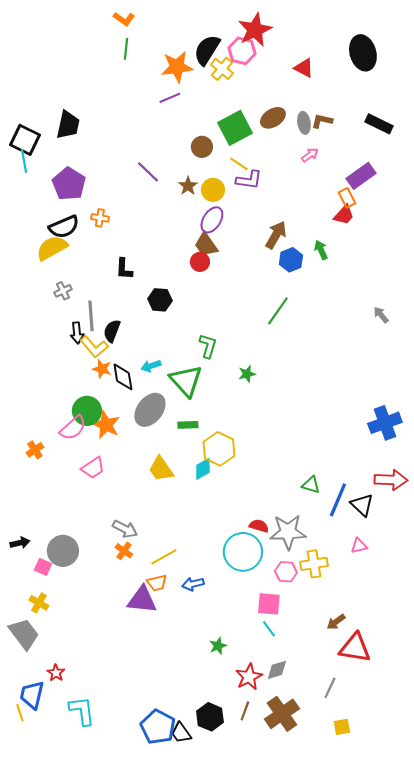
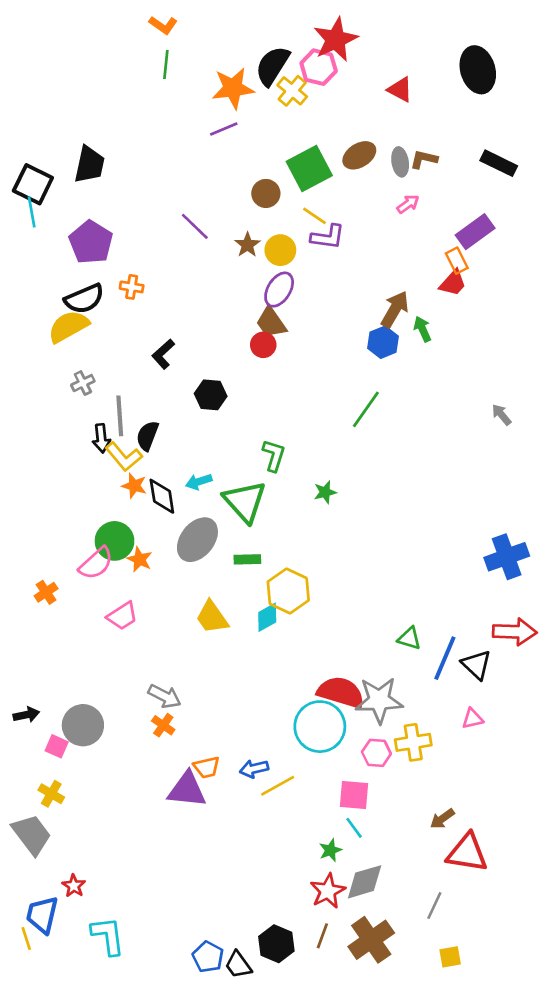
brown arrow: (276, 235) -> (395, 309), moved
black L-shape: (124, 269) -> (163, 354), turned 45
orange star: (106, 425) -> (140, 559), size x0.7
red semicircle: (259, 526) -> (341, 692), size x1.8
yellow line: (164, 557) -> (278, 786), moved
green star: (218, 646) -> (330, 850), moved
gray diamond: (277, 670) -> (365, 882), size x1.4
blue pentagon: (158, 727) -> (208, 957), size x0.7

